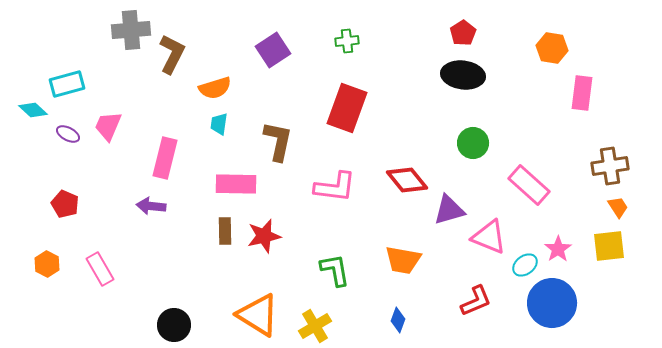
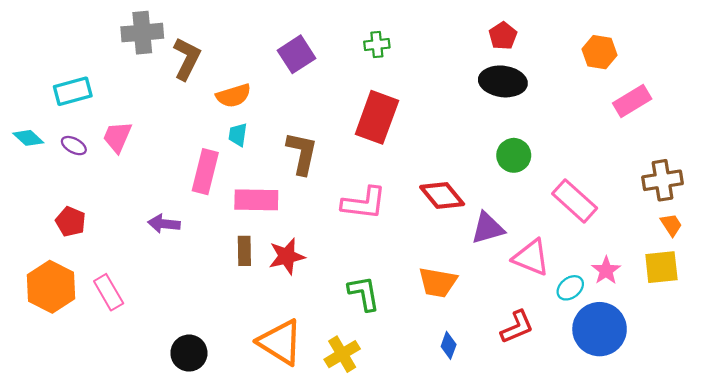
pink rectangle: (582, 93) -> (632, 101), turned 52
cyan diamond: (33, 110) -> (28, 138), moved
pink rectangle: (165, 158) -> (205, 172), moved
orange hexagon: (47, 264) -> (51, 287), size x1.8
blue diamond: (398, 320) -> (449, 345), moved

